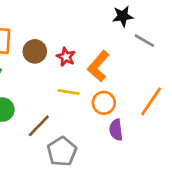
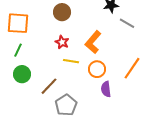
brown circle: (35, 51) -> (62, 12), moved
red star: (66, 57) -> (62, 42), moved

